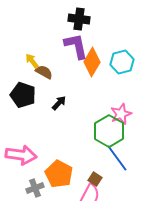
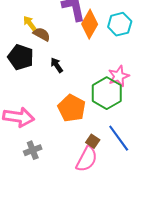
black arrow: (59, 103) -> (57, 65), turned -77
blue line: (117, 158) -> (119, 138), moved
orange pentagon: (59, 174) -> (72, 108), moved

